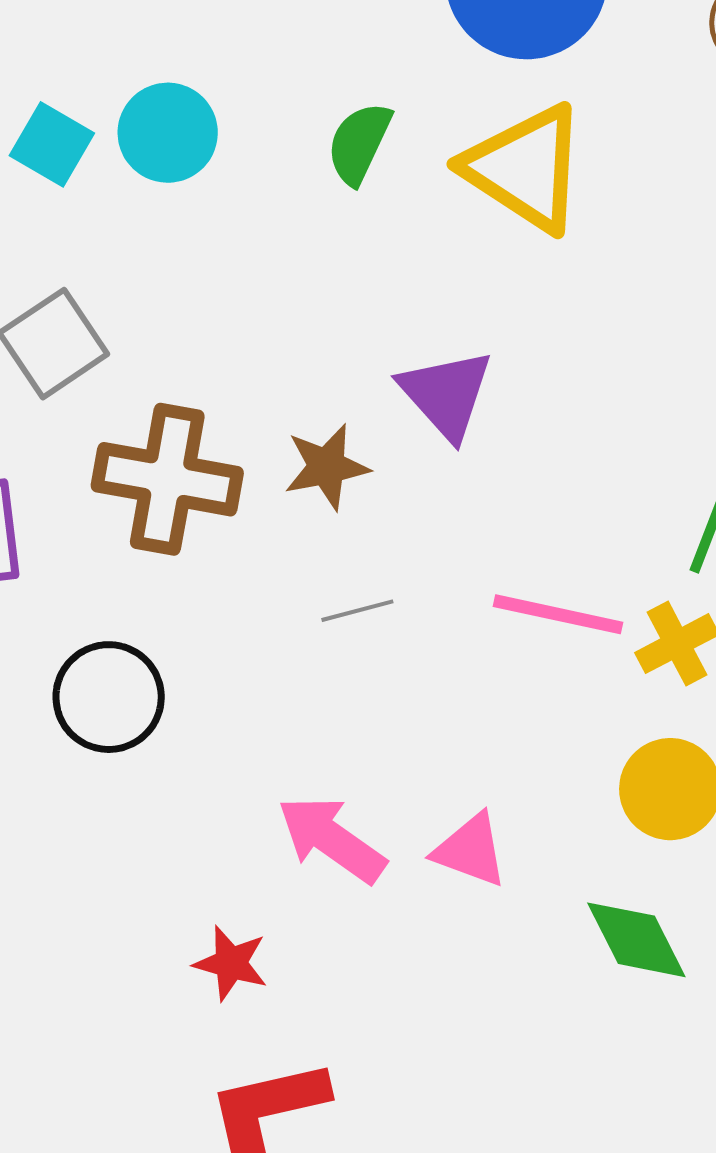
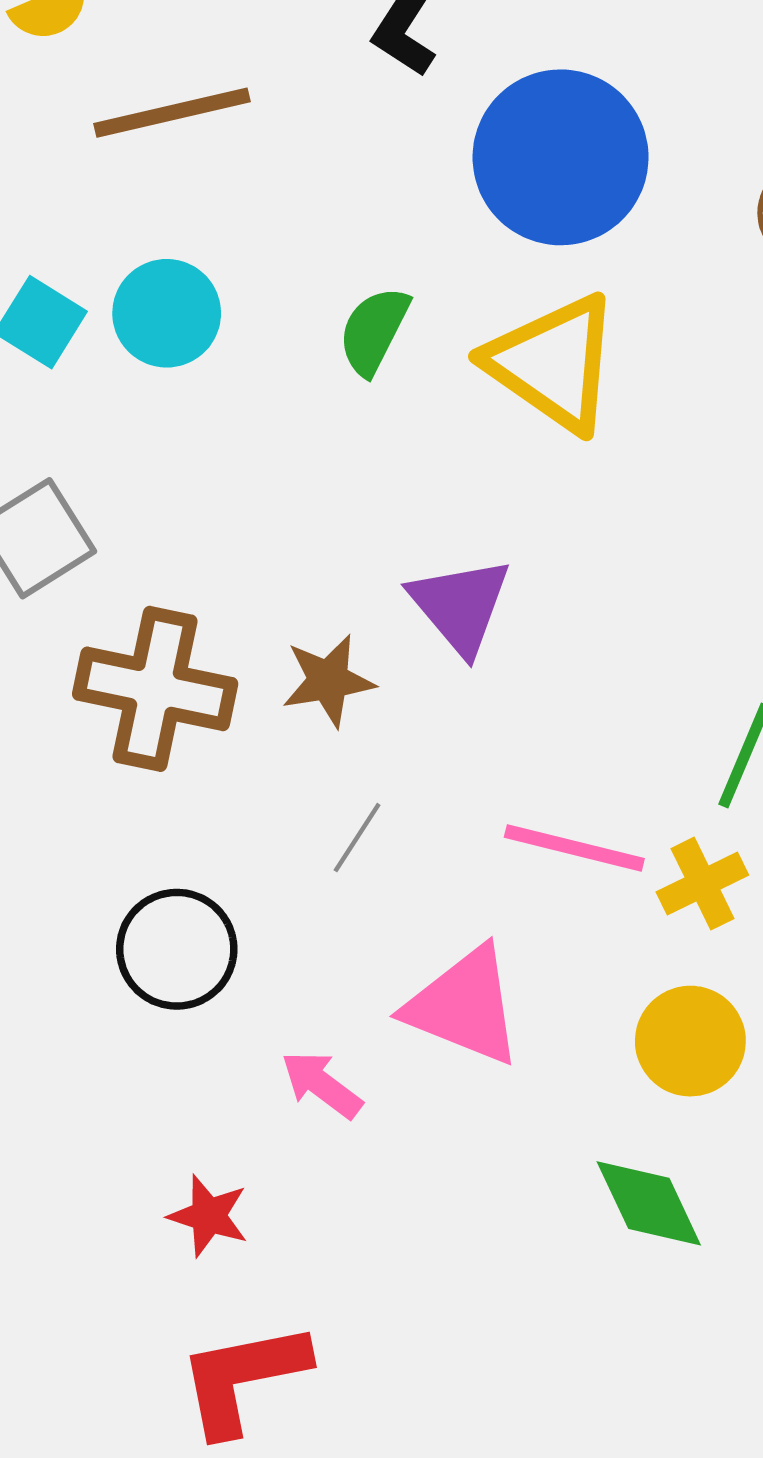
gray line: (357, 611) -> (357, 838), turned -44
black circle: (109, 697) -> (177, 949), moved
pink arrow: (332, 839) -> (322, 1085), size x0.7
pink triangle: (470, 850) -> (464, 1006), moved, size x1.5

